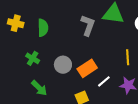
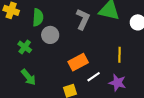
gray circle: (63, 65) -> (50, 35), moved

